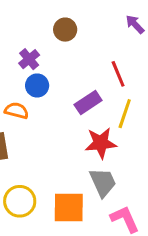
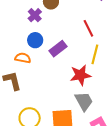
purple cross: (29, 59) -> (35, 15), moved
purple rectangle: (88, 103) -> (58, 49), moved

